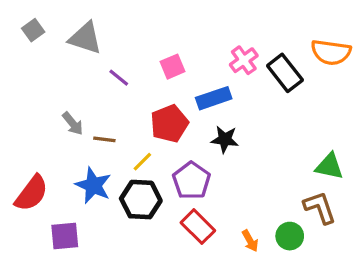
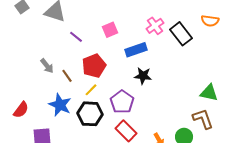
orange semicircle: (331, 52) -> (210, 21), size x0.7
red pentagon: (169, 124) -> (94, 66), moved
brown line: (104, 139) -> (67, 76), turned 48
red semicircle: (32, 193) -> (21, 110), size x0.7

